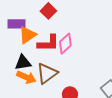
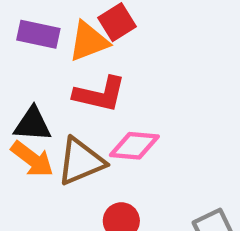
orange triangle: (28, 35) -> (89, 41), moved
pink diamond: (65, 44) -> (134, 146), moved, turned 35

